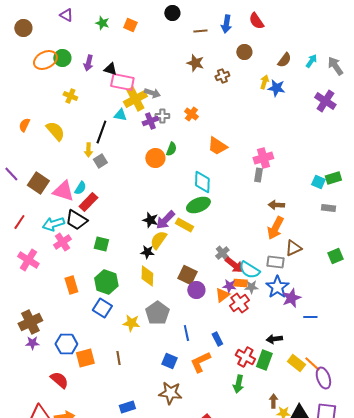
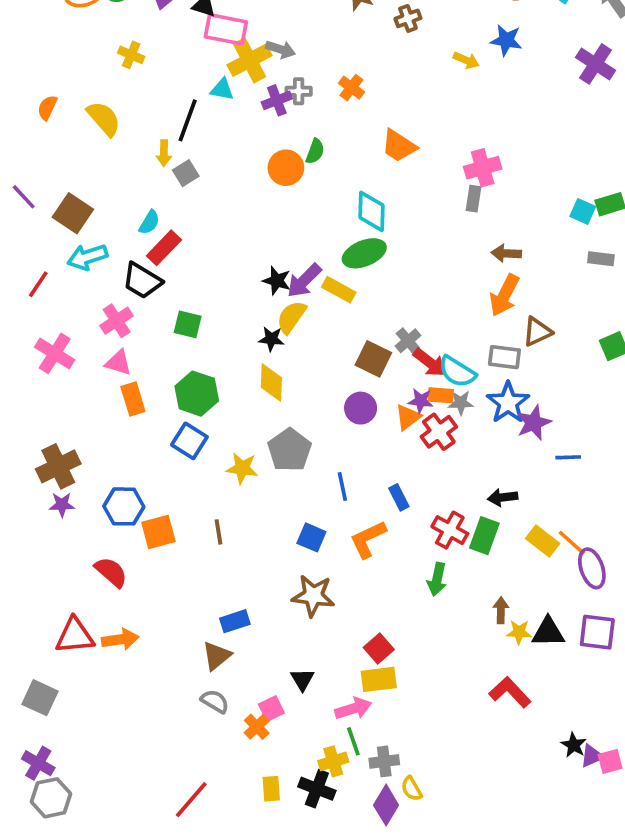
yellow arrow: (264, 82) -> (466, 60), moved, turned 96
pink triangle: (63, 191) -> (118, 363), moved, size x0.7
cyan arrow: (53, 224) -> (87, 257), moved
brown square: (187, 275) -> (373, 359), moved

